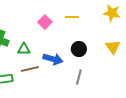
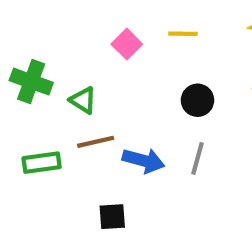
green triangle: (24, 49) -> (83, 100), turned 32
blue arrow: (53, 59) -> (143, 161), moved

